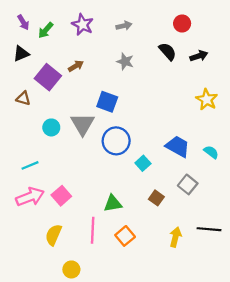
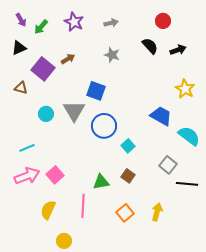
blue trapezoid: (178, 146) -> (161, 116), moved
cyan semicircle: (211, 152) -> (189, 136), size x1.6
brown square: (156, 198) -> (128, 176), moved
black line: (209, 229) -> (187, 184), moved
orange square: (125, 236) -> (125, 213), moved

